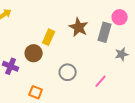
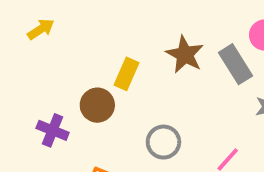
gray rectangle: (105, 32) -> (235, 64), turned -48

